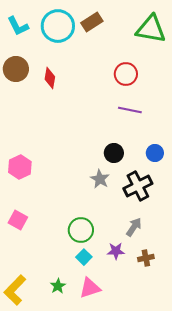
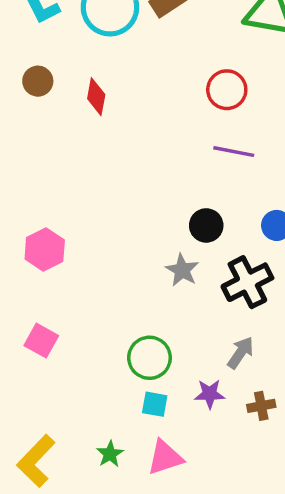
brown circle: (16, 69) -> (38, 81), size x0.7
cyan square: (84, 257) -> (155, 404), turned -35

